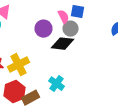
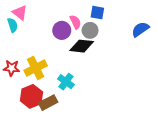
pink semicircle: (64, 17) -> (75, 22), moved
cyan cross: (56, 84) -> (66, 82), moved

